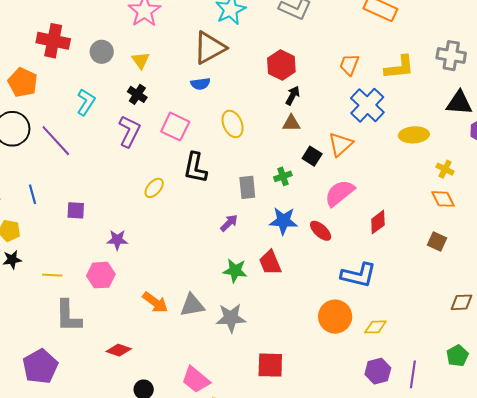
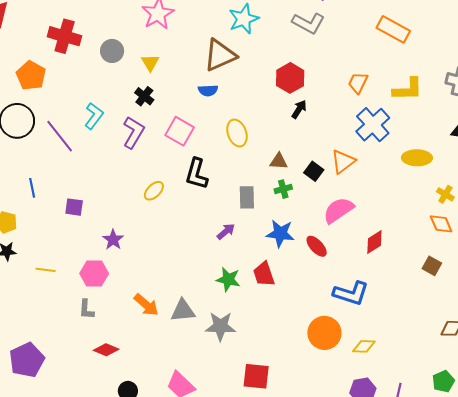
cyan L-shape: (86, 102) -> (94, 116), moved
brown triangle: (291, 123) -> (279, 161), moved
purple star: (117, 240) -> (113, 240), turned 30
gray L-shape: (68, 316) -> (86, 309), moved, size x0.6

